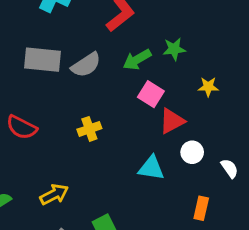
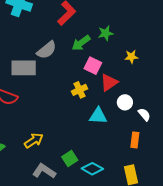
gray rectangle: (42, 60) -> (24, 68), moved
yellow cross: (89, 129) -> (80, 90), moved
white semicircle: (230, 168) -> (144, 114), moved

